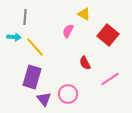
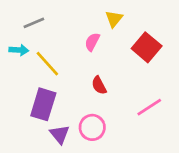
yellow triangle: (84, 14) -> (114, 19), turned 40
gray line: (25, 17) -> (34, 23), turned 63
red semicircle: (85, 63) -> (99, 85), moved

